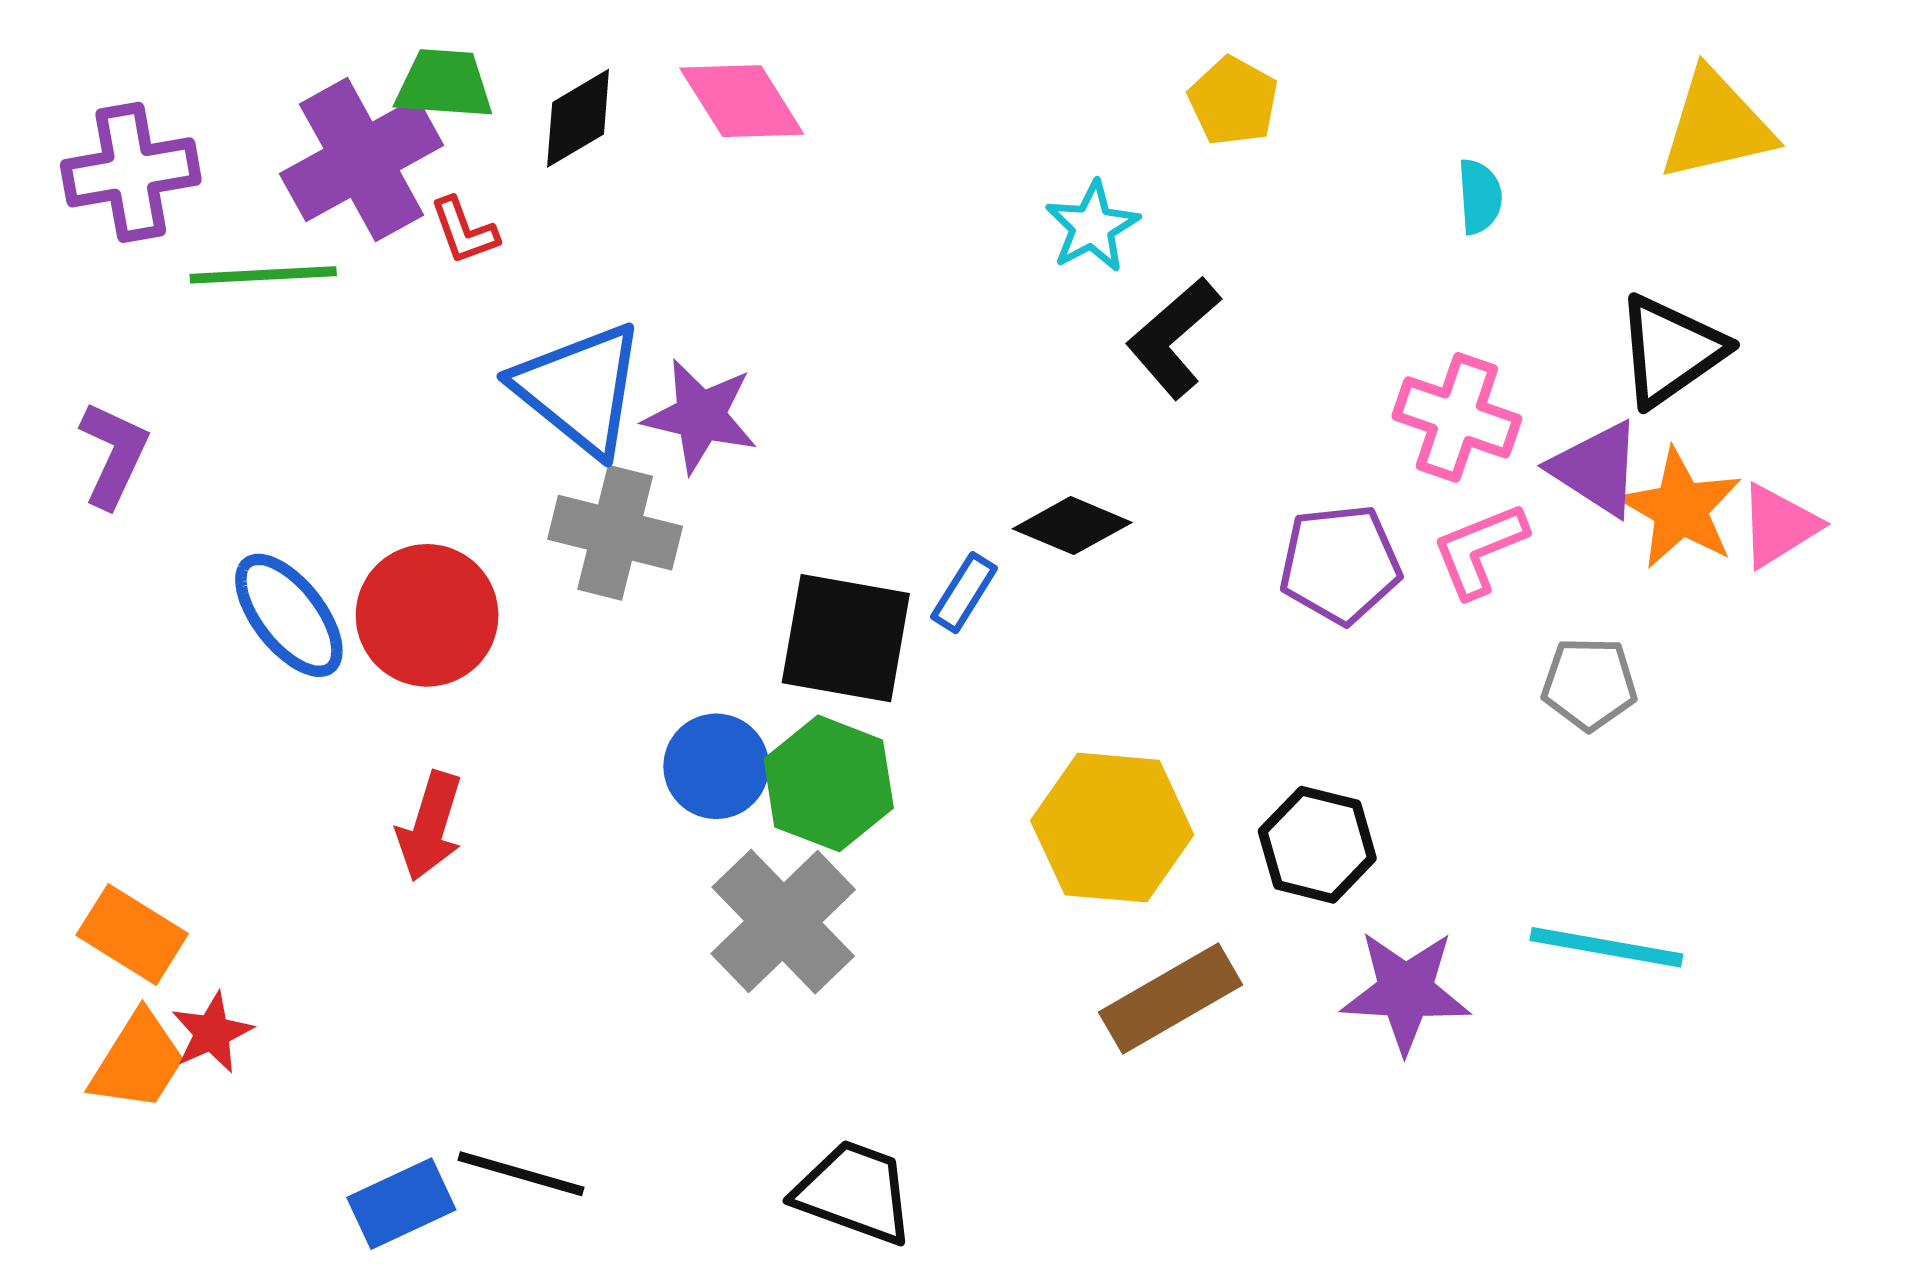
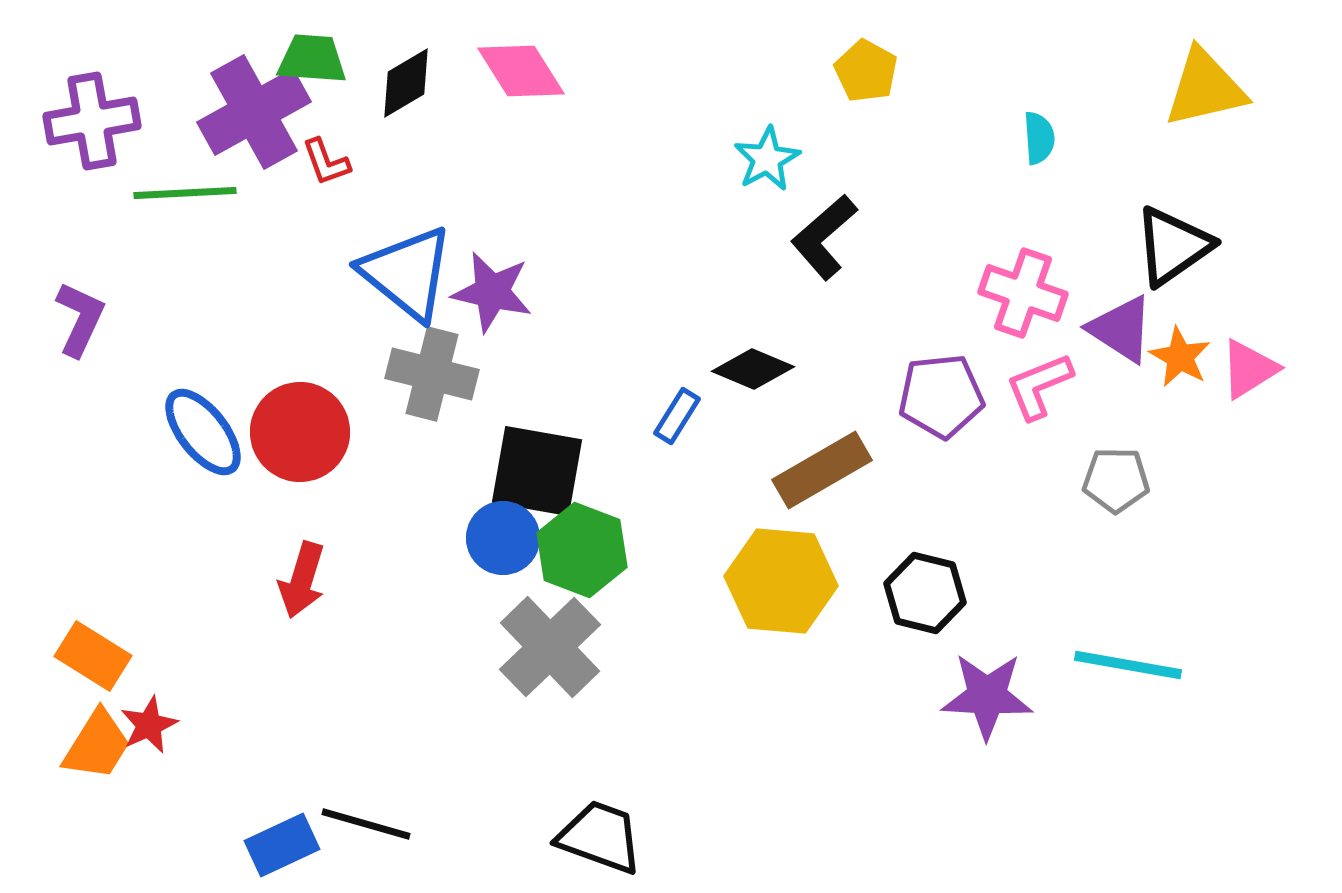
orange star: (1681, 509) -> (1180, 357), size x0.7
black square: (846, 638) -> (537, 471), moved
brown rectangle: (1171, 999) -> (822, 470), moved

